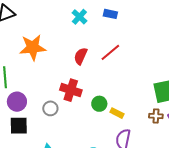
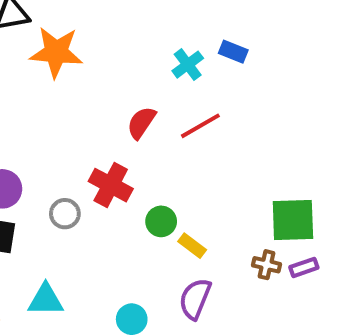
blue rectangle: (110, 14) -> (233, 52), moved
cyan cross: (79, 17) -> (188, 65), moved
orange star: (33, 47) -> (56, 52), moved

